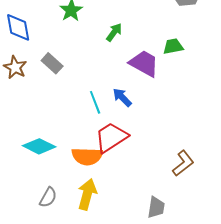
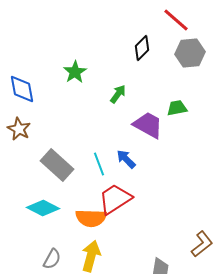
gray rectangle: (52, 63) -> (57, 165), moved, size x1.5
brown L-shape: (183, 163) -> (202, 244), moved

